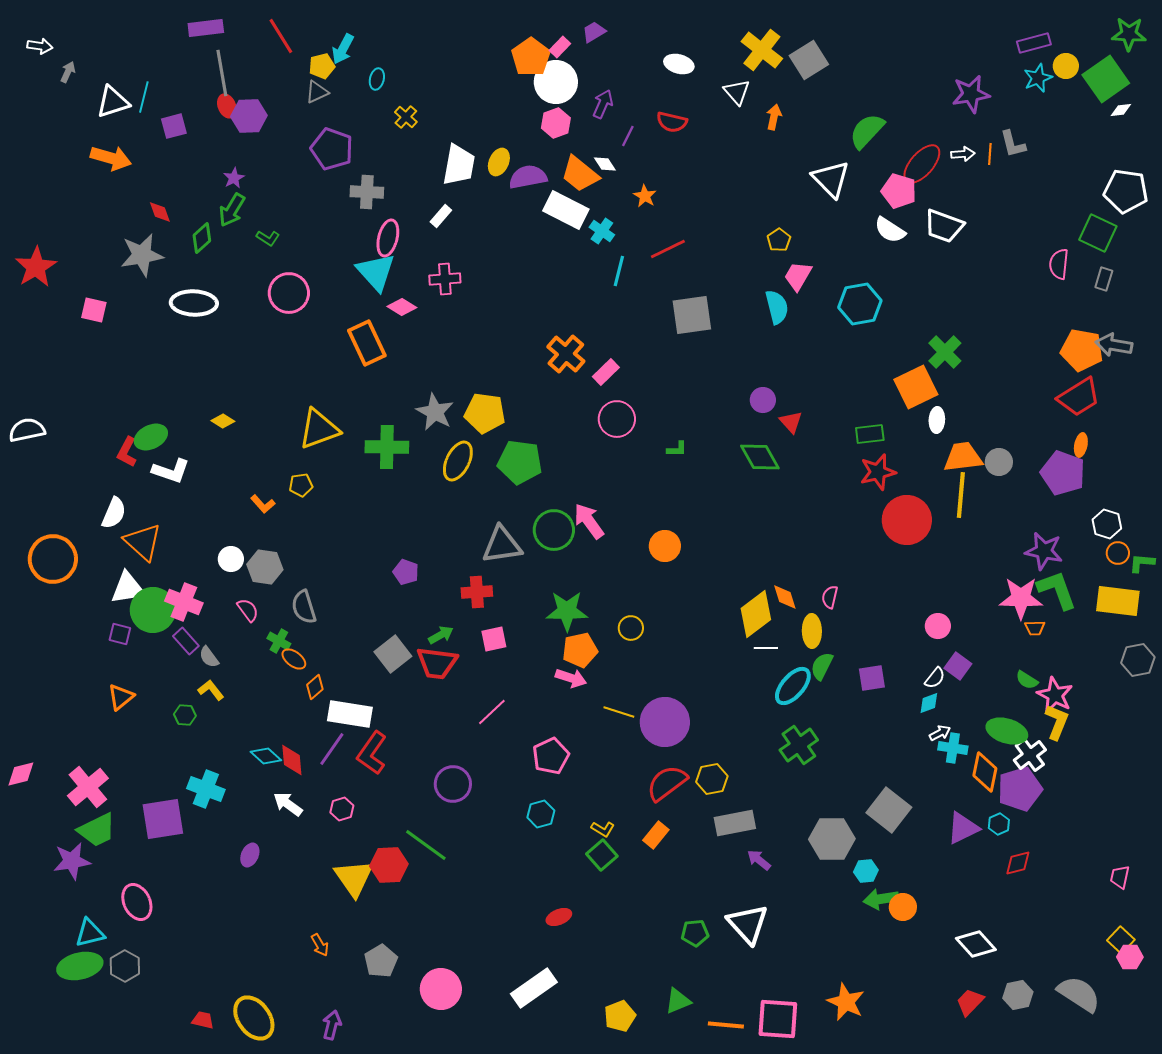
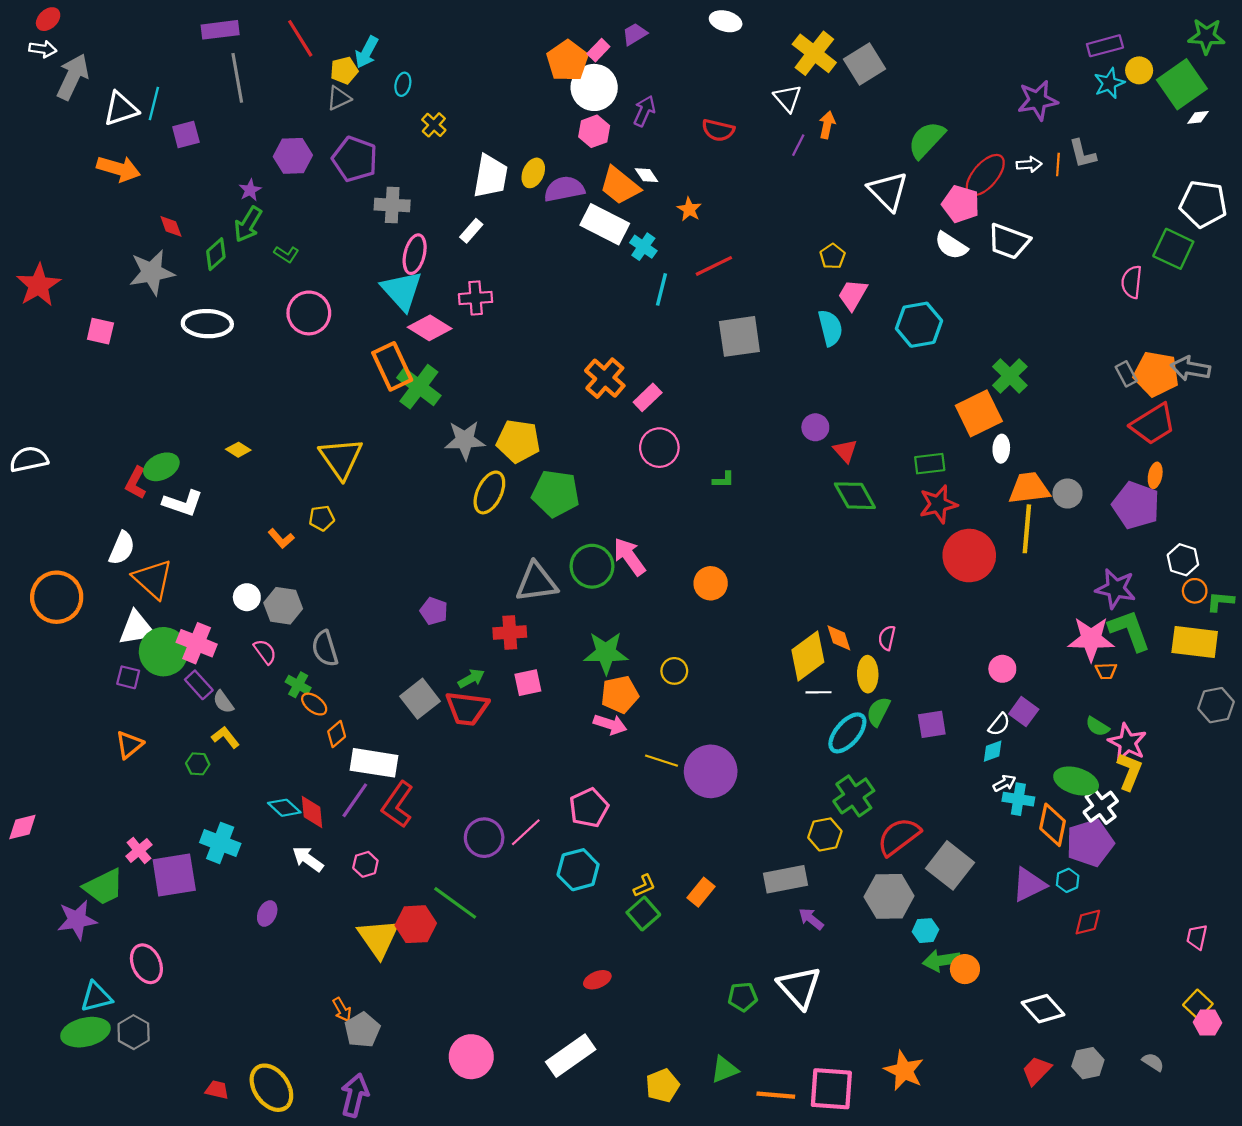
white ellipse: (679, 64) -> (726, 21), moved
gray arrow: (68, 72) -> (73, 77), size x2.0
red ellipse: (227, 106) -> (48, 19), moved, turned 70
purple hexagon: (249, 116) -> (293, 156), moved
purple line: (628, 136) -> (798, 145), moved
gray rectangle: (1104, 279) -> (1126, 374), moved, turned -45
pink diamond: (402, 307) -> (430, 328), size x1.4
gray star: (435, 412) -> (465, 440), turned -30
yellow triangle: (319, 429) -> (341, 458), turned -45
green cross: (387, 447) -> (419, 387), moved, turned 36
green diamond: (760, 457) -> (855, 496), moved
pink line: (492, 712) -> (526, 832), moved
yellow hexagon: (712, 779) -> (825, 834), moved
red semicircle: (667, 783) -> (899, 837), moved
pink cross: (88, 787) -> (139, 850), moved, size x0.6
cyan hexagon: (541, 814) -> (578, 870), size x1.4
yellow L-shape: (603, 829) -> (644, 886), turned -55
gray pentagon: (381, 961) -> (362, 1030), moved
gray semicircle: (1079, 994) -> (1153, 1062), size x0.5
purple arrow: (332, 1025) -> (355, 1095), size x1.4

